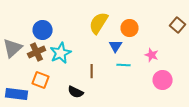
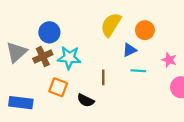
blue triangle: (116, 46) -> (130, 50), turned 32
cyan star: (61, 53) -> (69, 58), turned 30
orange square: (41, 80) -> (58, 87), moved

